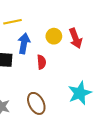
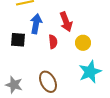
yellow circle: (54, 36) -> (83, 43), moved
red arrow: (76, 38) -> (66, 22), moved

